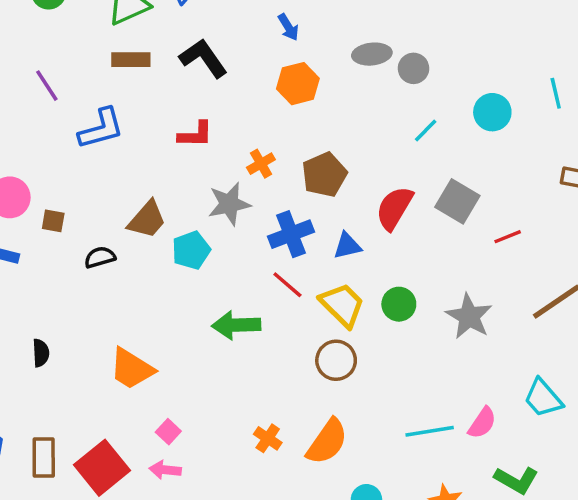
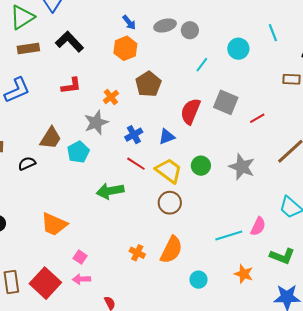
blue arrow: (288, 27) -> (129, 22), moved
brown pentagon: (324, 175) -> (148, 84), moved
blue cross: (291, 234) -> (134, 135), size x0.7

